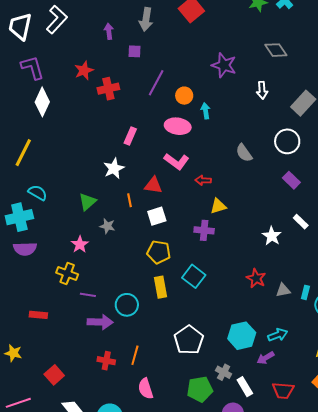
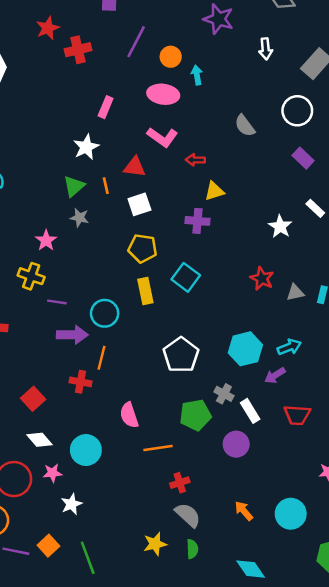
green triangle: (87, 202) -> (74, 186), moved
orange line: (135, 355) -> (102, 358), moved
red square: (54, 375) -> (33, 399), moved

